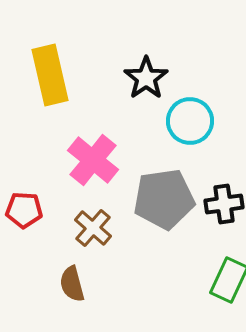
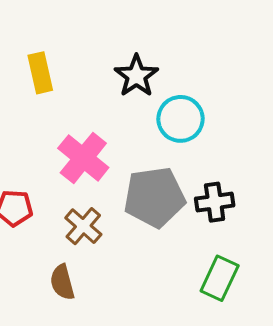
yellow rectangle: (50, 75) -> (40, 73), size x0.7

